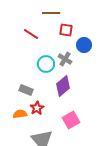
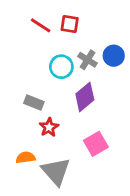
red square: (66, 30) -> (70, 24), moved
blue circle: (84, 45) -> (114, 56), moved
orange semicircle: (20, 114) -> (26, 158), moved

